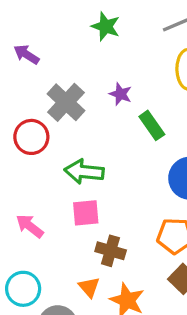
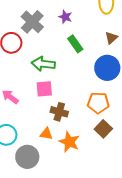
green rectangle: (152, 125) -> (75, 44), moved
orange triangle: (89, 287) -> (46, 134), turned -40

